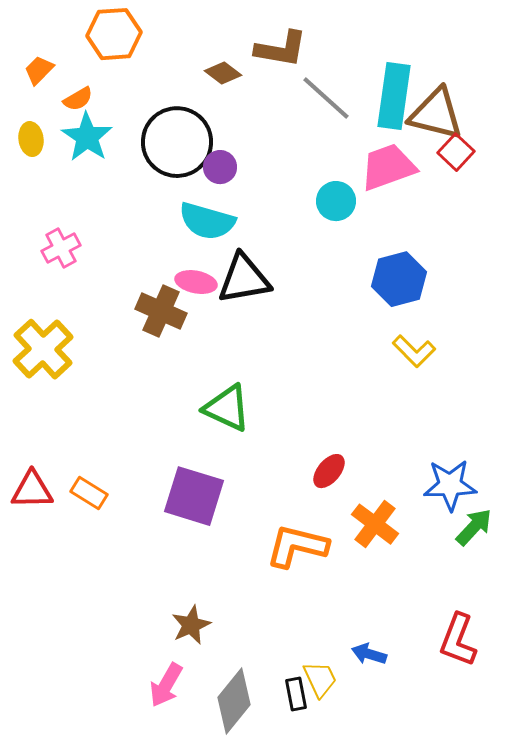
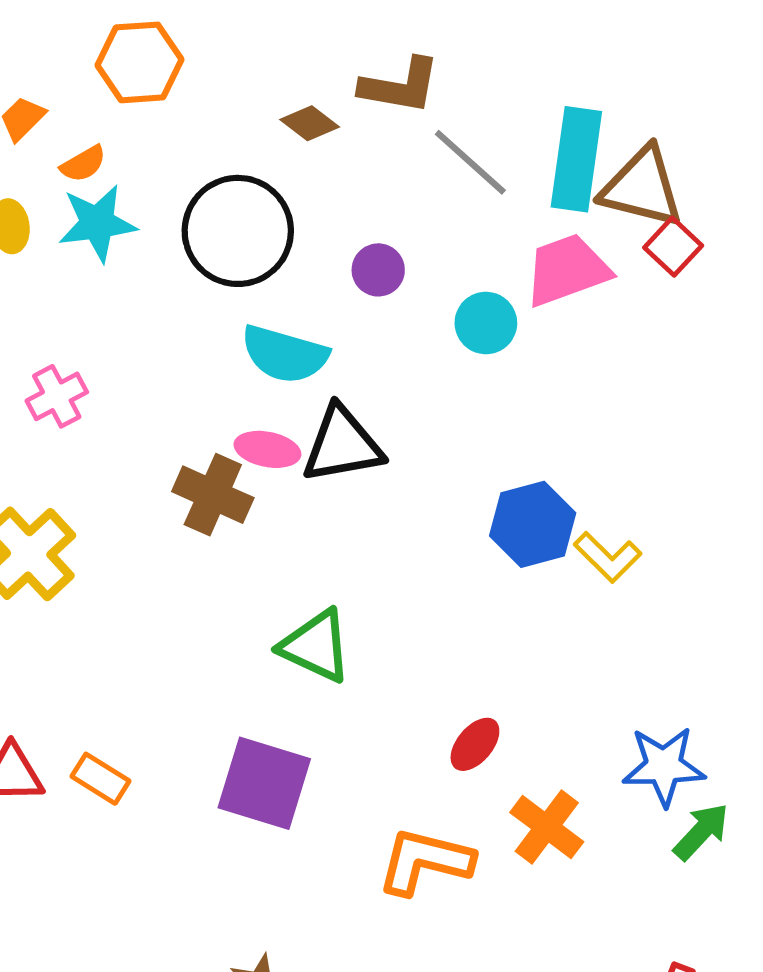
cyan star: (87, 137) -> (97, 223), turned 30
purple circle: (220, 167) -> (378, 270), moved
blue hexagon: (399, 279) -> (533, 524), moved

